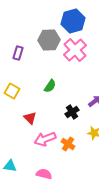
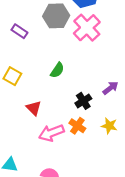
purple rectangle: (18, 53) -> (19, 31), turned -72
orange cross: (68, 144) -> (77, 126), moved

